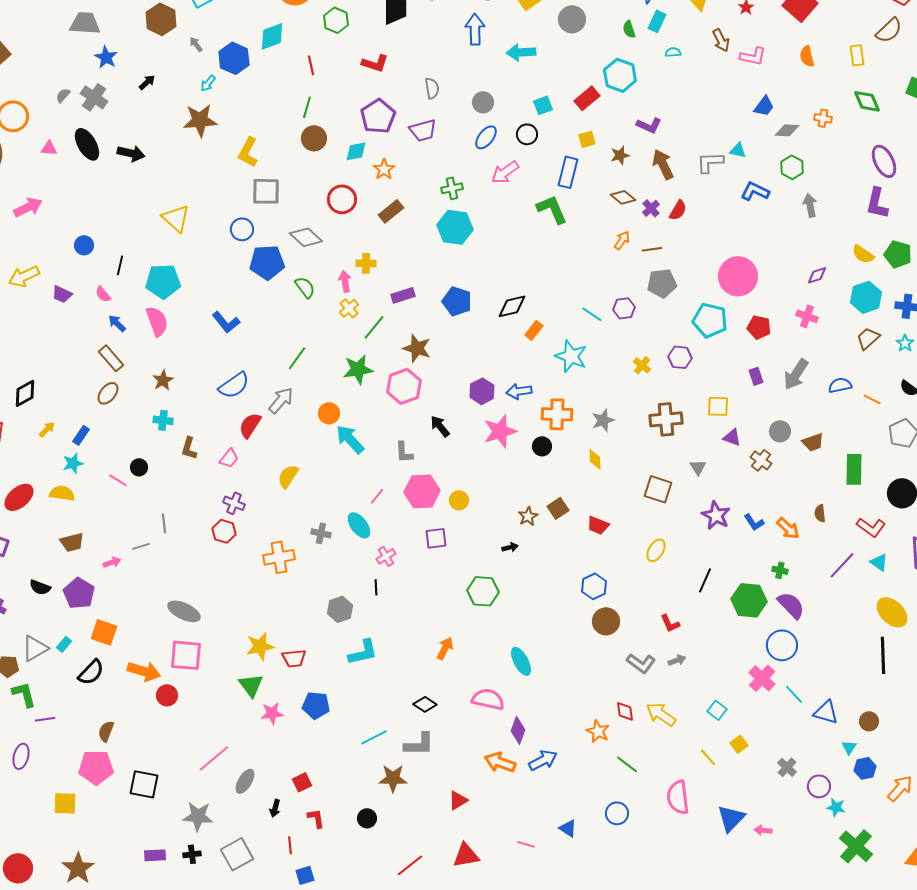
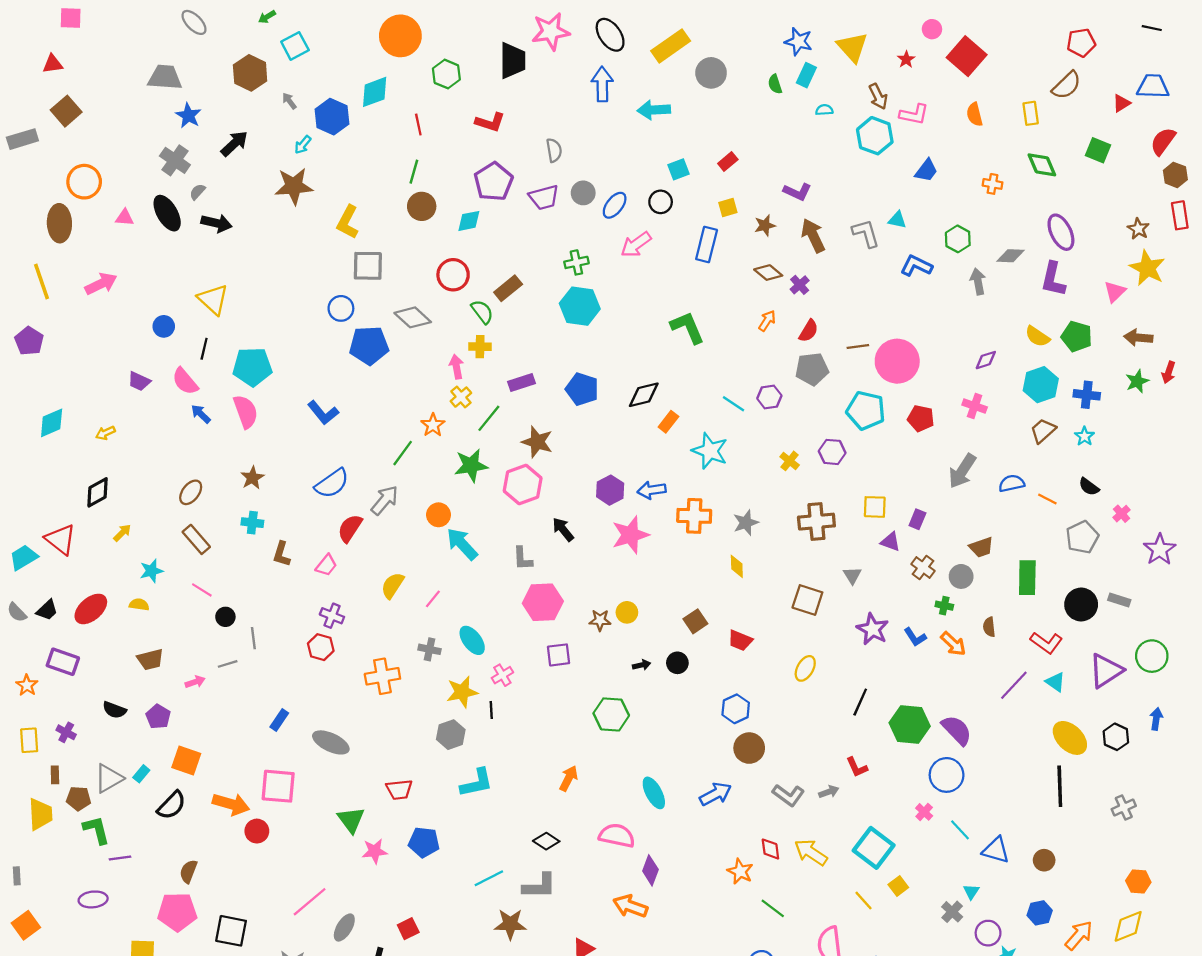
cyan hexagon: (620, 75) -> (875, 136), moved
black arrow: (147, 82) -> (234, 144), size x1.5
gray semicircle: (63, 95) -> (197, 192), moved
red rectangle: (587, 98) -> (728, 162), size x0.7
gray circle: (483, 102) -> (583, 193), moved
gray diamond: (787, 130) -> (1010, 256), moved
gray L-shape: (710, 162) -> (866, 233), turned 76
orange star: (384, 169) -> (433, 425), moved
green L-shape: (552, 209) -> (687, 327), moved
red semicircle: (678, 210) -> (809, 331), moved
yellow triangle: (176, 218) -> (213, 299), moved
brown line: (652, 249) -> (858, 347), moved
yellow arrow: (24, 276) -> (105, 433), moved, size x0.6
green semicircle: (305, 287) -> (482, 312), moved
pink semicircle: (103, 294) -> (185, 381), size x1.5
brown rectangle: (111, 358) -> (196, 539), moved
purple rectangle: (756, 376) -> (917, 519), moved, turned 42
gray circle: (780, 431) -> (961, 576), moved
blue rectangle: (81, 435) -> (279, 720), moved
black circle: (542, 446) -> (677, 663), moved
black circle: (139, 467) -> (225, 617), moved
yellow semicircle: (62, 493) -> (139, 604), size x0.7
pink line: (377, 496) -> (433, 599), moved
yellow circle: (459, 500) -> (627, 612), moved
brown star: (528, 516) -> (600, 620), moved, turned 30
green cross: (780, 570) -> (944, 606), moved
purple pentagon: (79, 593) -> (158, 717), size x0.7
gray ellipse: (184, 611) -> (331, 742), moved
red L-shape: (670, 623) -> (857, 767), moved
yellow star: (260, 646) -> (462, 692), moved
pink cross: (762, 678) -> (924, 812), size x0.6
cyan square: (717, 710) -> (874, 848), size x1.8
cyan triangle: (849, 747) -> (971, 892), moved
purple ellipse: (21, 756) -> (93, 899), turned 70
blue arrow: (543, 760) -> (716, 794), moved

